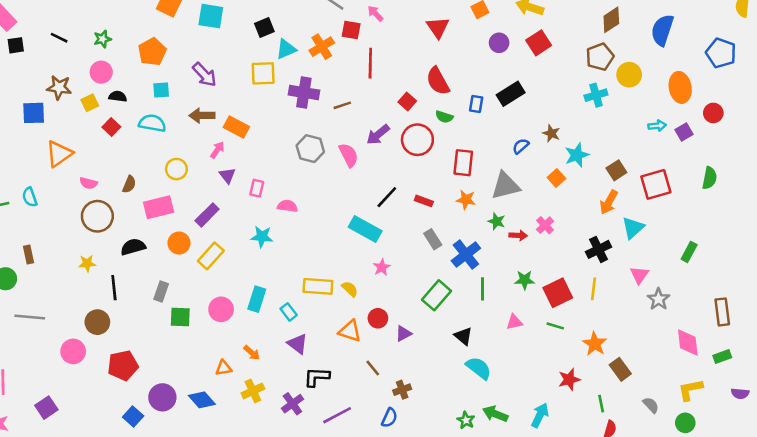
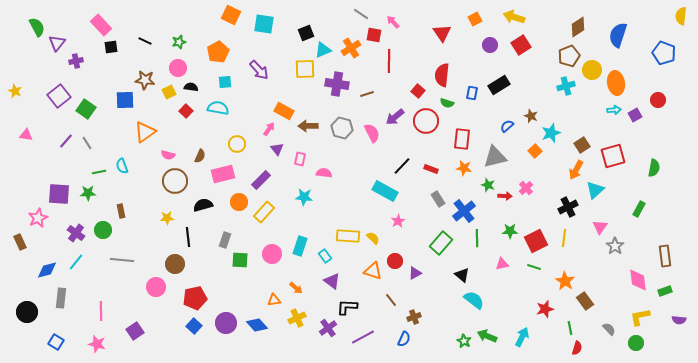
red semicircle: (438, 81) -> (442, 75), turned 35
orange ellipse: (680, 87) -> (616, 83), moved
brown arrow: (202, 115) -> (308, 126), moved
green semicircle: (709, 178) -> (654, 168), moved
blue square: (133, 416) -> (194, 326), moved

